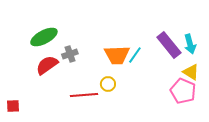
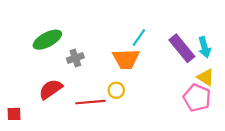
cyan line: (135, 55) -> (139, 38), moved
red semicircle: (47, 65) -> (51, 89), moved

